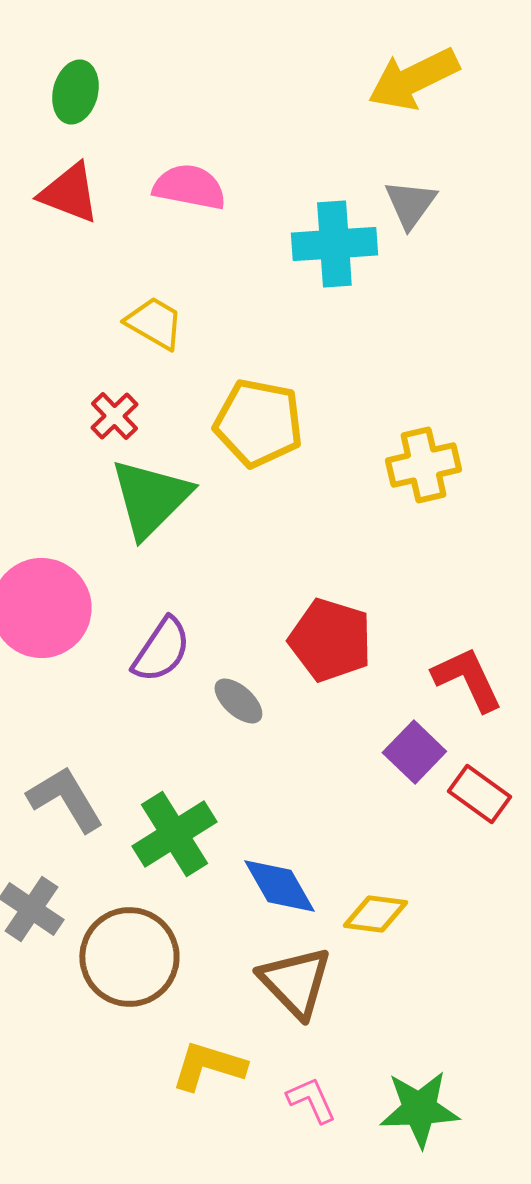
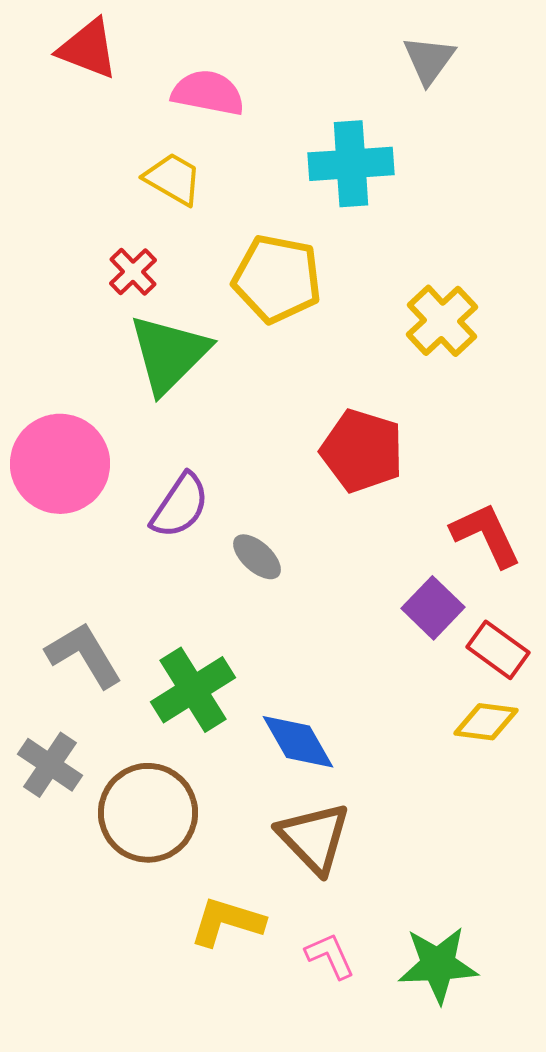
pink semicircle: (189, 187) -> (208, 93), moved
cyan cross: (334, 244) -> (351, 164), moved
yellow cross: (423, 465) -> (442, 321), turned -30
red pentagon: (330, 640) -> (362, 451), moved
yellow diamond: (375, 914) -> (486, 722), moved

